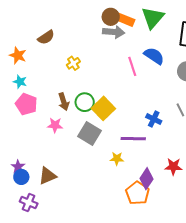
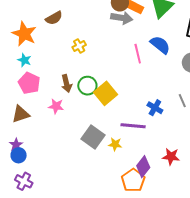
orange star: (18, 55) -> (24, 34), size x1.4
gray square: (89, 134) -> (93, 137), moved
brown triangle: (47, 176) -> (21, 114), moved

